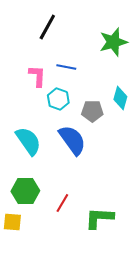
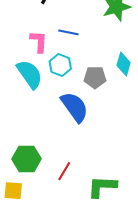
cyan semicircle: (28, 141) -> (30, 74), moved

